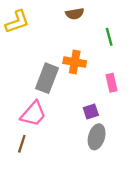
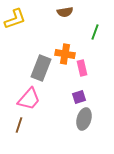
green line: (109, 37) -> (95, 32), turned 35
pink rectangle: (112, 83) -> (82, 68), moved

